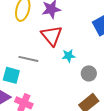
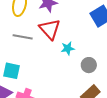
gray line: (28, 59) -> (23, 37), moved

